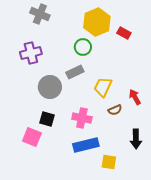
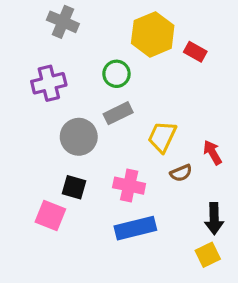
green circle: (83, 47) -> (116, 74), moved
yellow square: (109, 162) -> (208, 255), moved, turned -35

